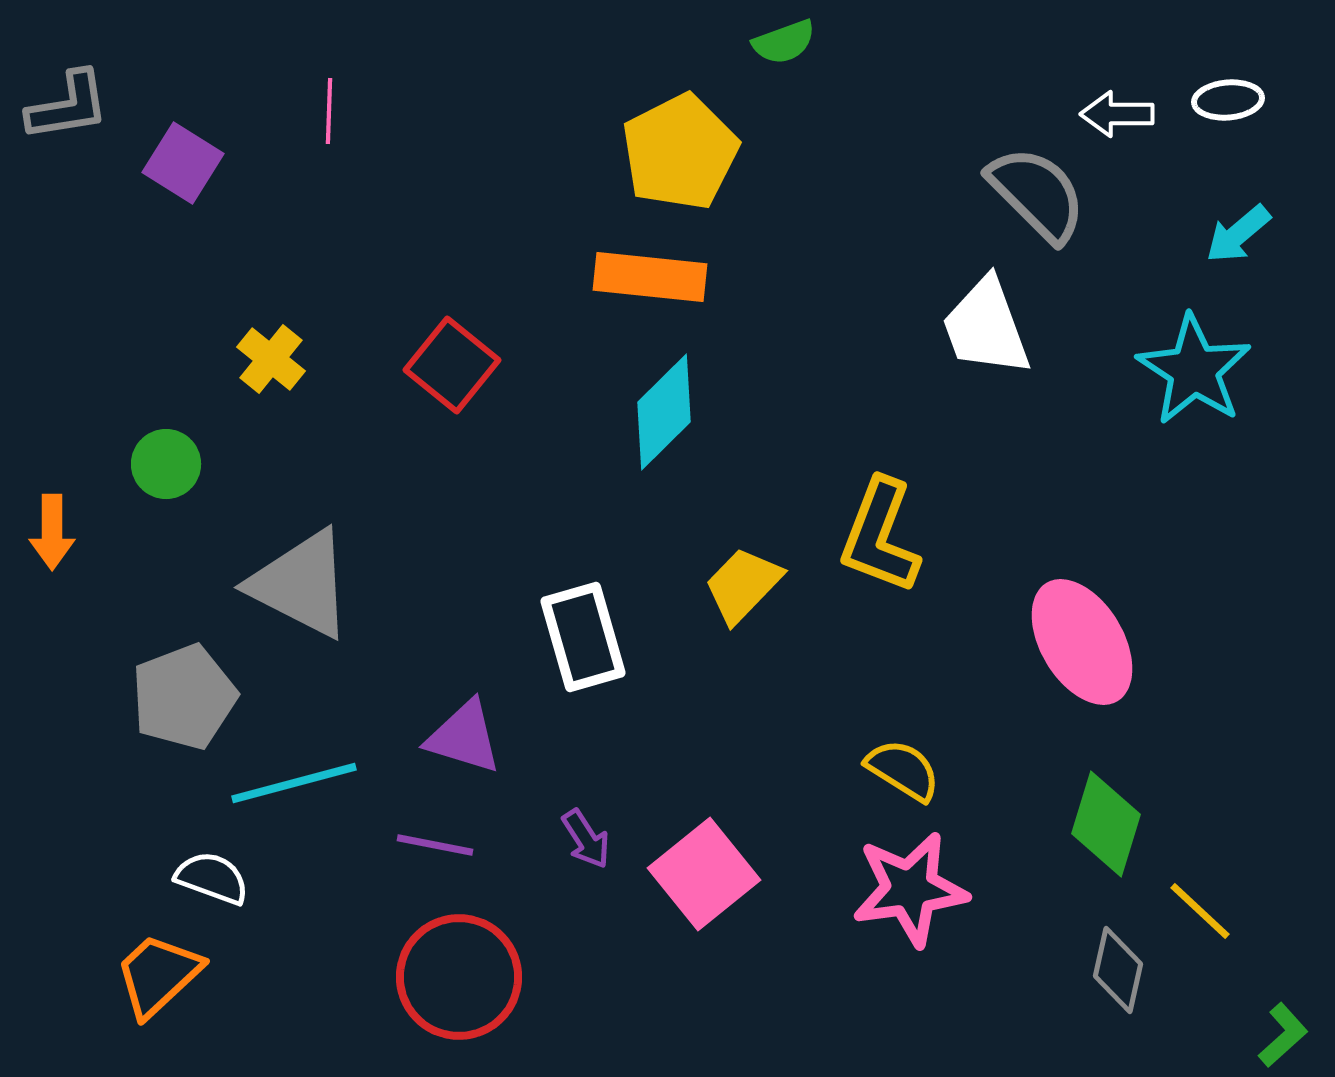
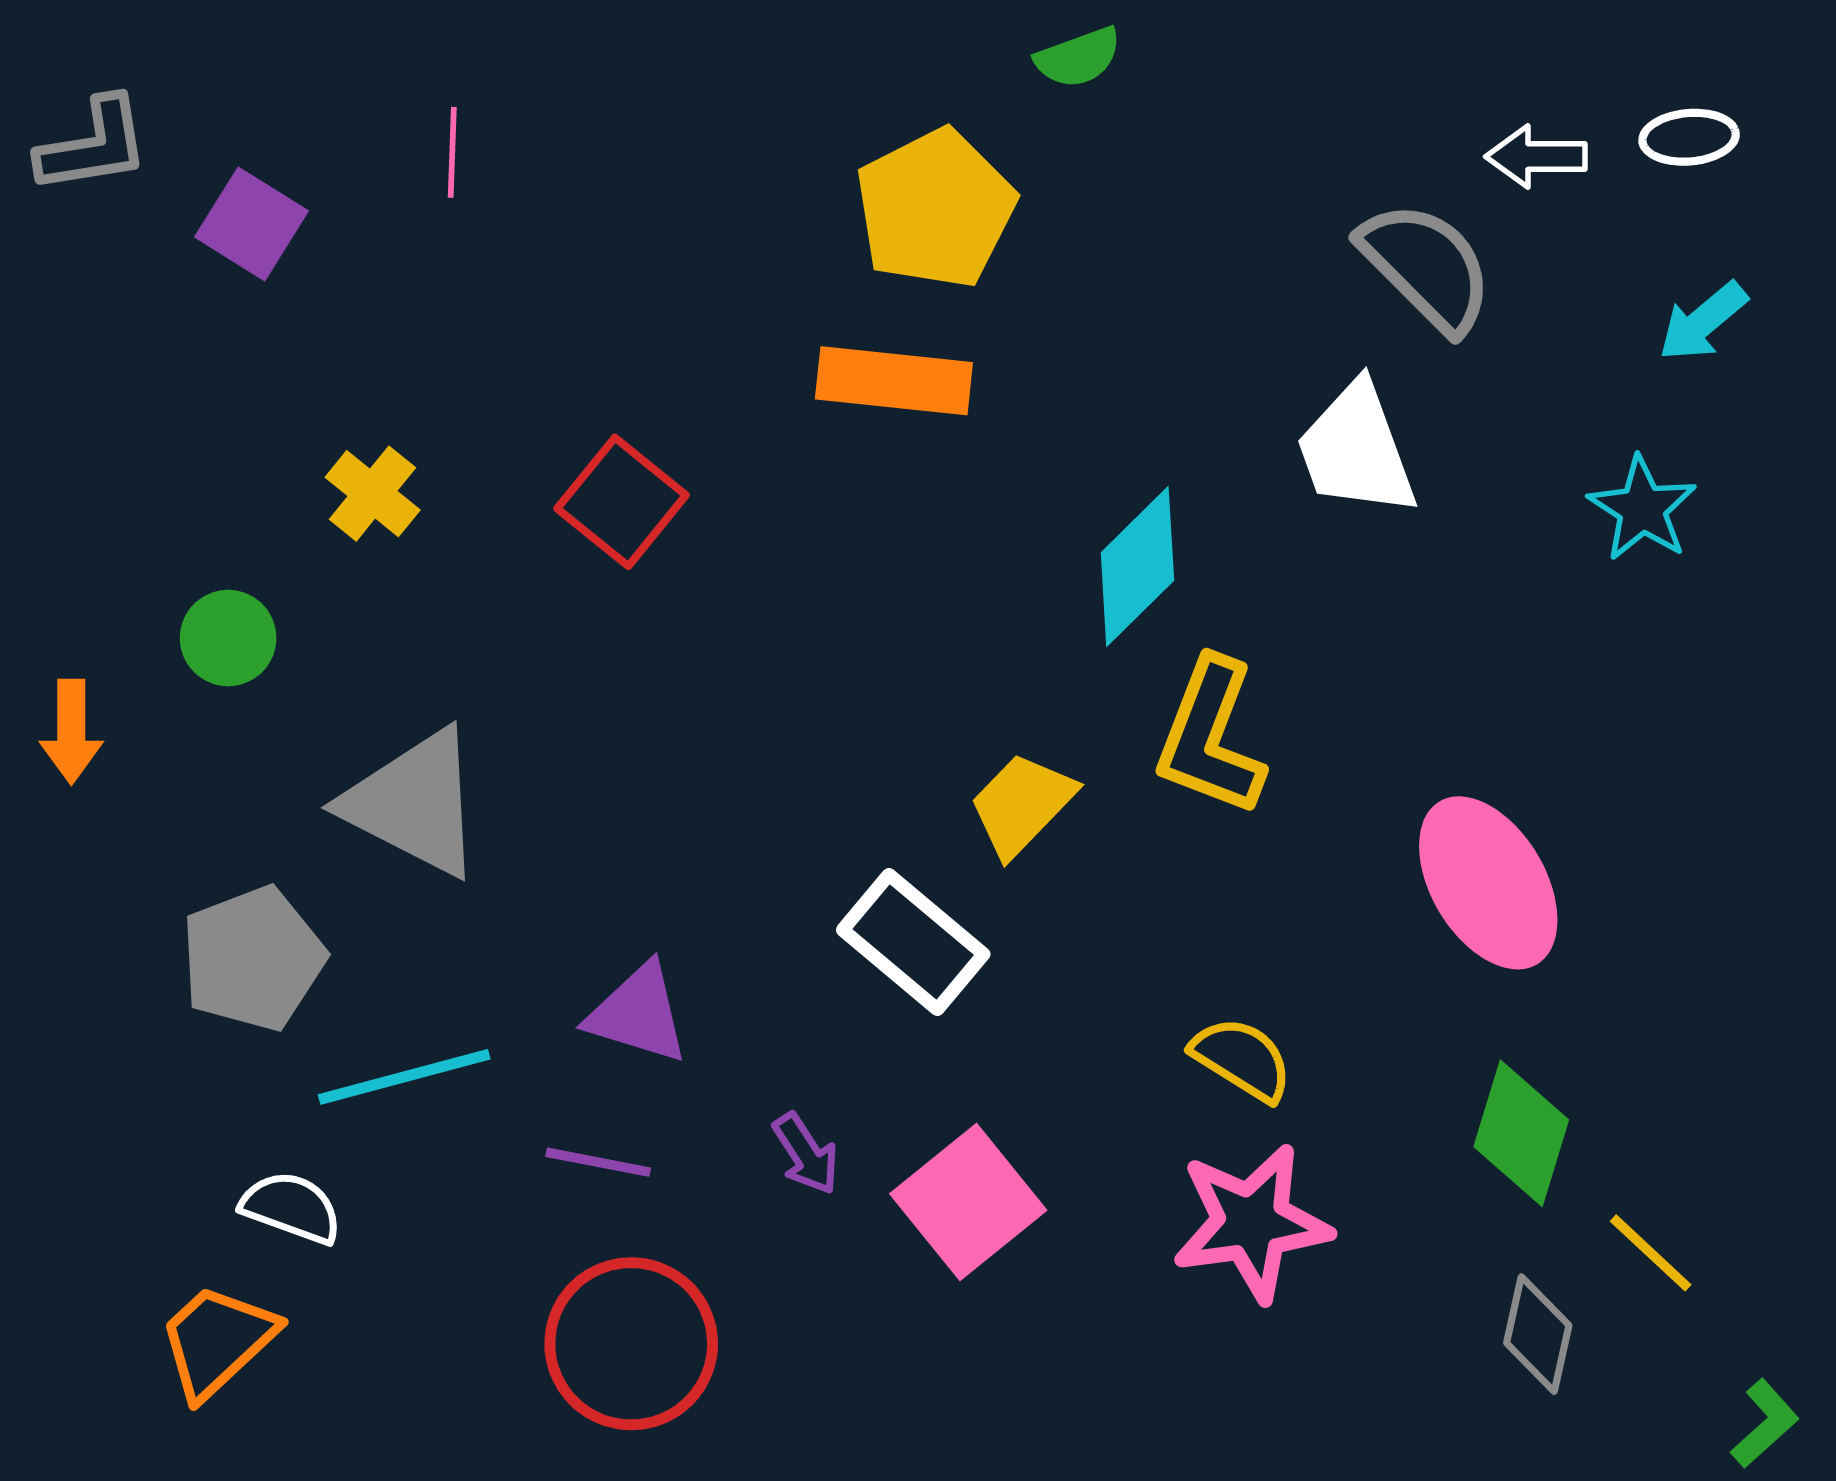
cyan star: (1194, 370) -> (1642, 509), size x0.7
cyan diamond: (664, 412) -> (1137, 566), moved
white rectangle: (583, 637) -> (913, 942), moved, turned -34

